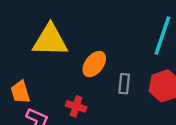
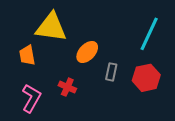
orange trapezoid: (20, 92) -> (27, 55), moved

